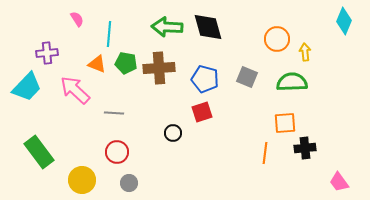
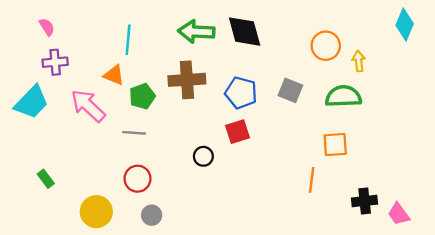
pink semicircle: (77, 19) -> (47, 27), moved
green pentagon: (126, 63) -> (142, 96), moved, turned -30
black cross: (305, 148) -> (365, 201), moved
green rectangle: (39, 152) -> (46, 179), size x0.5

